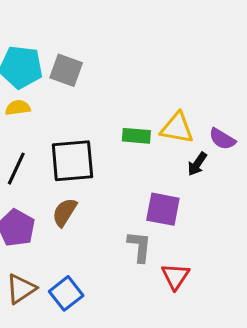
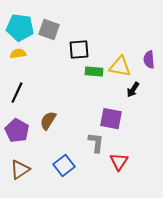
purple semicircle: (222, 139) -> (149, 60), moved, turned 54
black square: (72, 161) -> (79, 50), moved, size x0.7
blue square: (66, 293) -> (64, 166), moved

